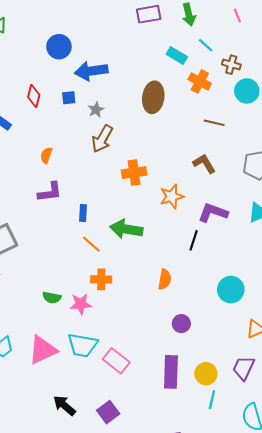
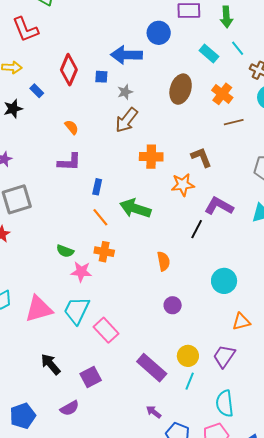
blue circle: (59, 47) -> (159, 33), moved
orange cross: (200, 81) -> (222, 94), moved
red diamond: (34, 96) -> (69, 70), size x1.4
brown line: (214, 123) -> (234, 122), turned -36
orange semicircle: (46, 155) -> (72, 127), turned 112
brown L-shape: (204, 164) -> (201, 157), moved
orange semicircle: (165, 279) -> (164, 261), turned -30
green semicircle: (52, 298) -> (65, 251), moved
cyan trapezoid: (82, 345) -> (77, 310), turned 96
purple rectangle: (171, 372) -> (152, 368), moved, turned -60

